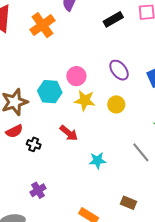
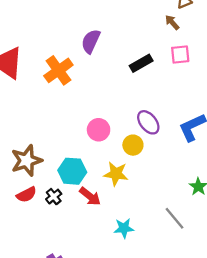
cyan hexagon: (50, 92) -> (72, 171), moved
yellow star: (85, 100) -> (116, 174), moved
yellow circle: (116, 104) -> (133, 145), moved
black cross: (34, 144) -> (54, 197), moved, turned 32

